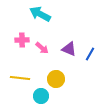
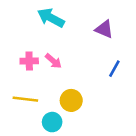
pink cross: (22, 40) -> (29, 61), moved
purple triangle: (69, 49) -> (104, 29), moved

